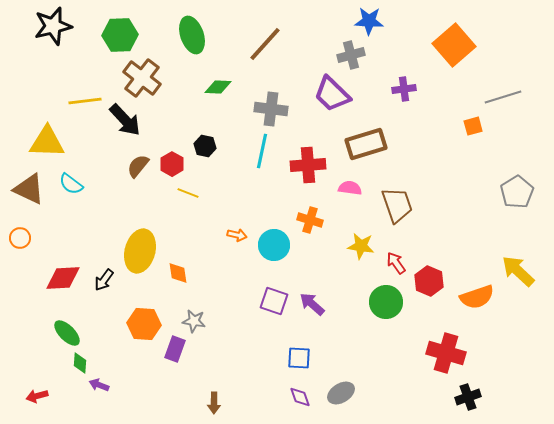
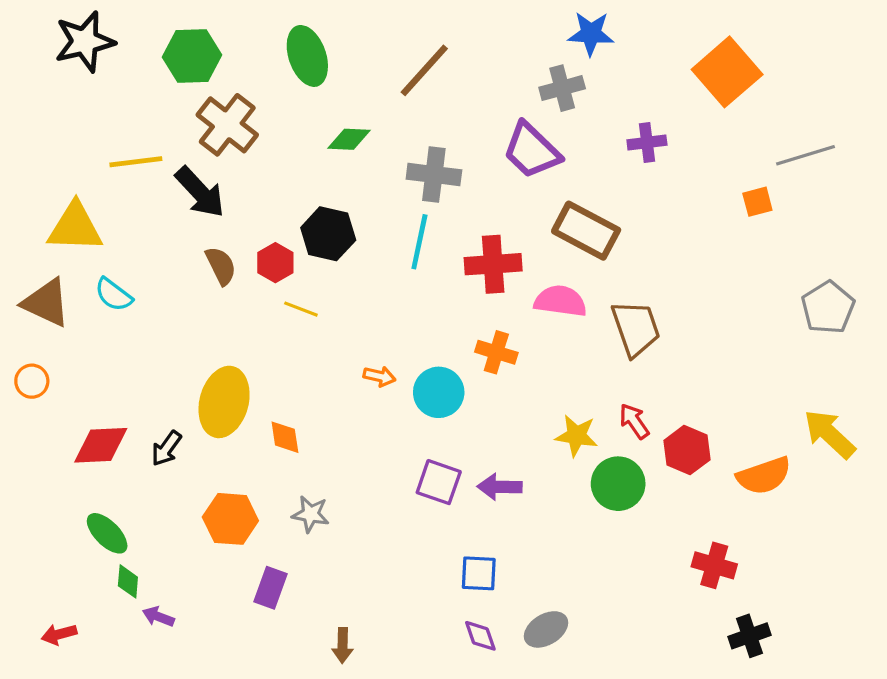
brown rectangle: (366, 144) -> (586, 231), turned 45
black hexagon: (205, 146) -> (328, 234), size x1.5
brown semicircle: (138, 166) -> (221, 266), turned 115
pink semicircle: (350, 188) -> (560, 301), size x1.4
yellow star: (361, 246) -> (576, 436), moved
purple arrow: (312, 304) -> (500, 487), turned -40
purple rectangle: (175, 349) -> (270, 588), moved
red cross: (446, 353) -> (714, 565), size x0.7

